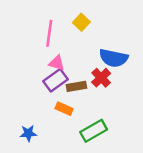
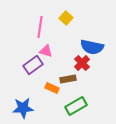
purple rectangle: (55, 80) -> (33, 65), moved
brown rectangle: (76, 86) -> (68, 79), moved
blue star: (28, 133) -> (23, 108), size x1.5

